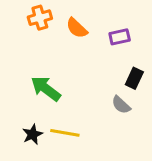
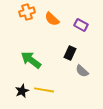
purple rectangle: (120, 37) -> (81, 25), turned 40
black rectangle: (134, 78) -> (70, 53), moved

